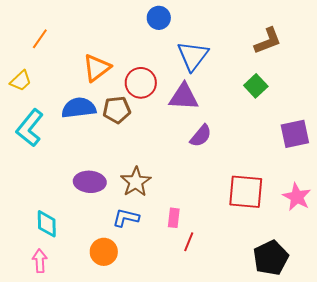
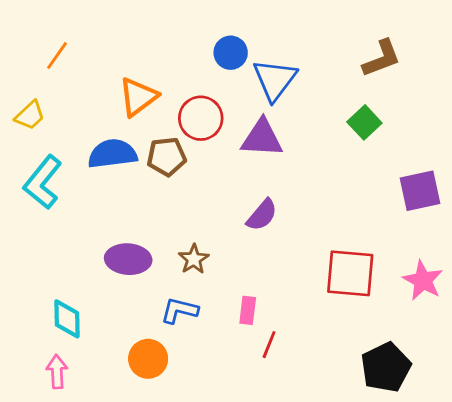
blue circle: (159, 18) -> (231, 53), moved
purple semicircle: (201, 136) -> (262, 215), moved
brown star: (136, 182) -> (194, 259), size x0.7

